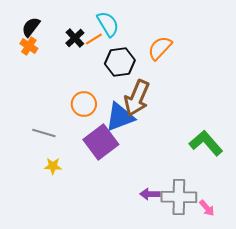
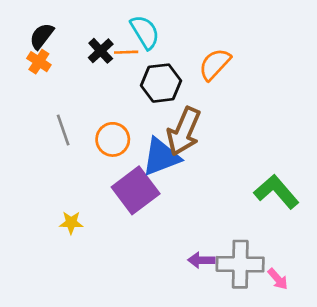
orange line: (94, 39) -> (126, 52), turned 30
gray line: (44, 133) -> (63, 130), moved, turned 55

